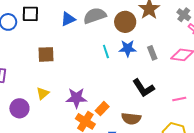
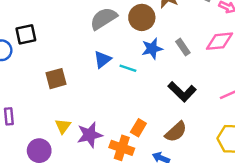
blue triangle: (68, 19) -> (102, 59), moved
cyan line: (106, 52) -> (128, 68), moved, turned -40
purple star: (76, 98) -> (90, 135), moved
brown semicircle: (131, 119) -> (176, 132), turned -36

